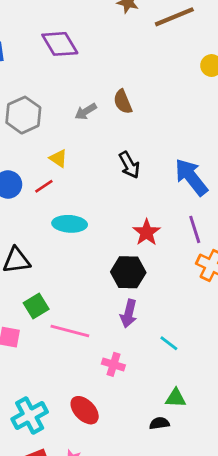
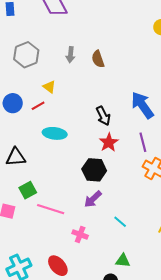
brown semicircle: (123, 102) -> (98, 59), moved
gray arrow: (86, 111) -> (70, 55), turned -56
black arrow: (129, 165) -> (103, 116), moved
purple arrow: (129, 314) -> (93, 199), turned 30

